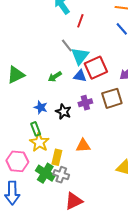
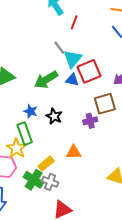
green arrow: (55, 77) -> (46, 80), size x1.6
purple cross: (85, 103) -> (90, 121), moved
green rectangle: (36, 129) -> (25, 134), size x1.5
yellow star: (39, 142) -> (17, 148), moved
yellow rectangle: (57, 157) -> (46, 164), turned 35

